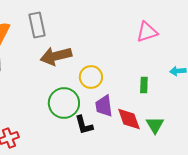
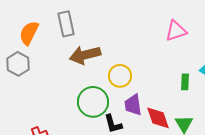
green rectangle: (144, 85) -> (185, 82), moved

